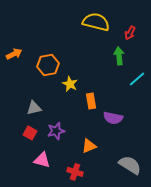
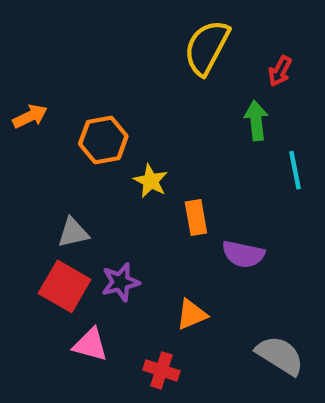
yellow semicircle: (96, 22) -> (207, 47), turned -76
cyan line: (137, 79) -> (295, 170), turned -60
red square: (30, 133) -> (65, 286), size x1.6

